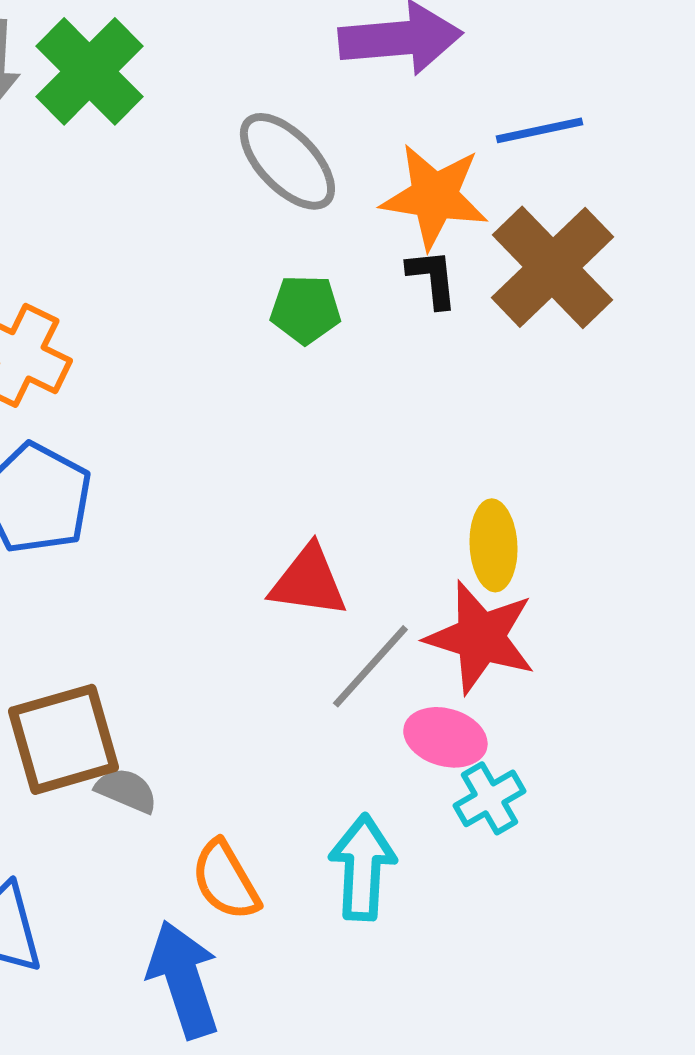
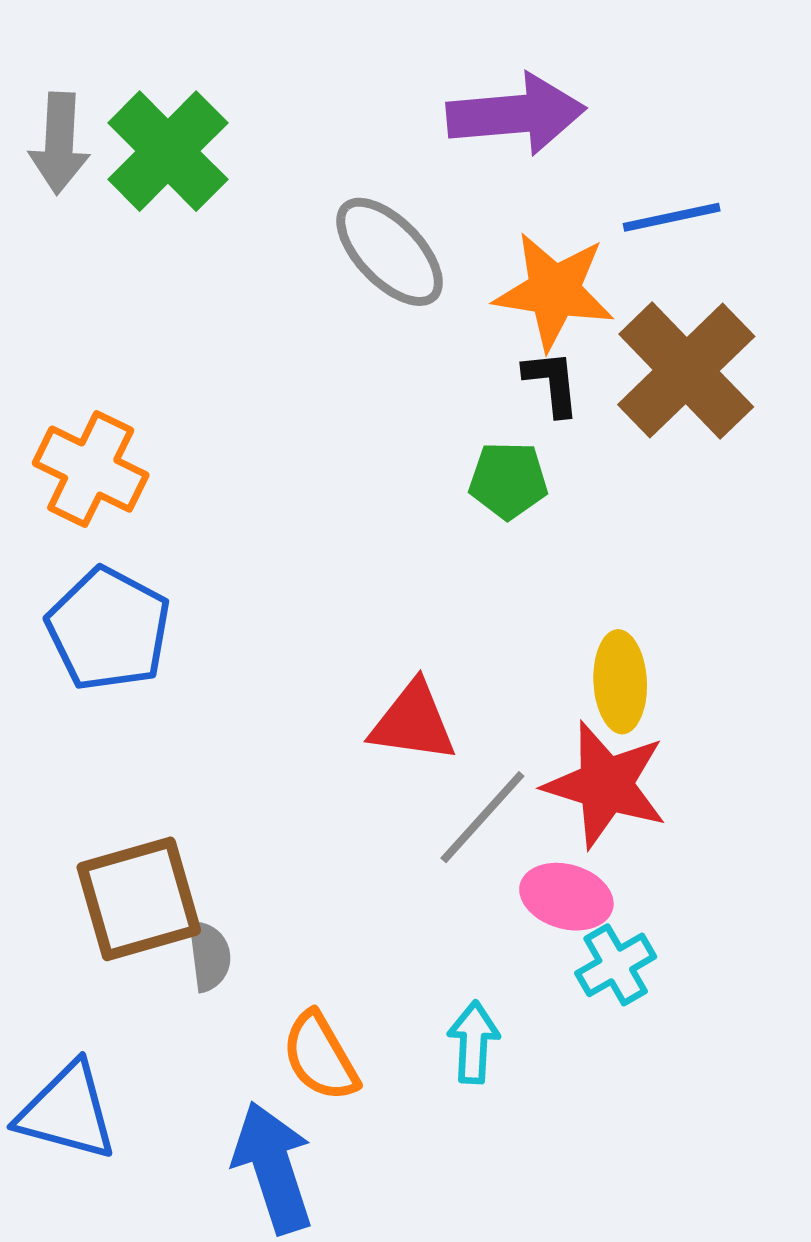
green pentagon: (305, 309) -> (508, 480), moved
gray semicircle: (126, 790) -> (209, 956), turned 60
cyan arrow: (362, 867) -> (474, 1042), size x0.7

